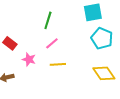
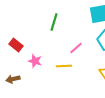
pink line: (52, 43) -> (76, 48), moved

